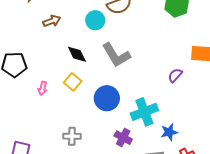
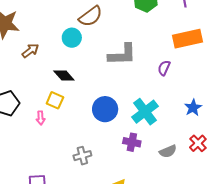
gray L-shape: (116, 55) -> (122, 55), moved, turned -44
yellow square: (73, 82) -> (55, 100), moved
blue star: (169, 132) -> (193, 108), moved

